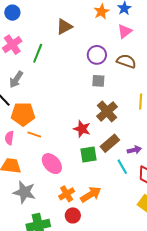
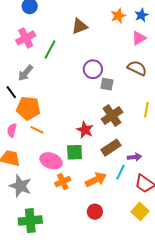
purple circle: (97, 55) -> (93, 69), moved
green square: (88, 155) -> (75, 152), moved
pink ellipse: (52, 164) -> (51, 161), turned -35
cyan line: (122, 167) -> (120, 172), turned 49
orange cross: (67, 194) -> (63, 182), moved
orange arrow: (91, 194) -> (96, 180), moved
red circle: (73, 215) -> (95, 212), moved

